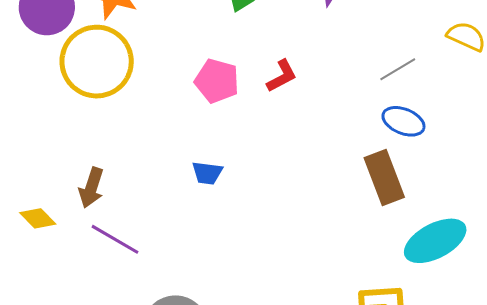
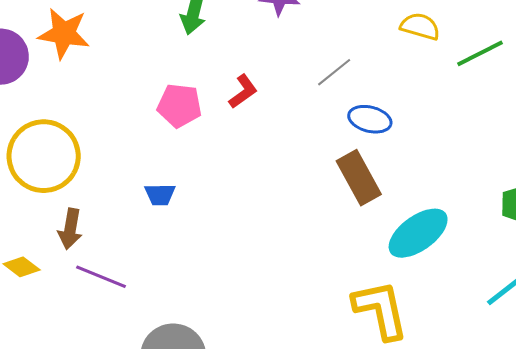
yellow circle: (97, 62) -> (44, 156), moved
gray line: (398, 69) -> (334, 72), moved
blue trapezoid: (207, 173) -> (160, 195), moved

